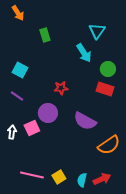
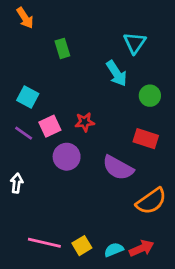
red rectangle: (105, 89) -> (146, 139), moved
pink square: (32, 128) -> (50, 126), moved
cyan semicircle: (82, 180) -> (114, 250), turned 56

